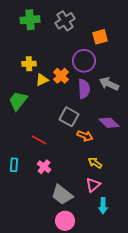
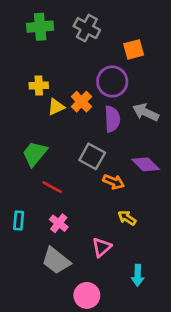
gray cross: (65, 21) -> (87, 28), turned -30
green trapezoid: (18, 101) -> (35, 154), moved
pink triangle: (93, 185) -> (102, 247), moved
gray trapezoid: (62, 195) -> (56, 261), moved

